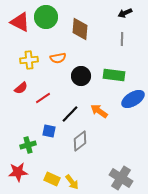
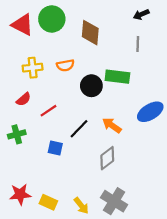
green rectangle: (114, 75) -> (117, 77), moved
gray diamond: (80, 141) -> (107, 158), moved
green cross: (28, 145) -> (17, 134), moved
gray cross: (121, 178) -> (114, 201), moved
yellow rectangle: (52, 179) -> (48, 202), moved

